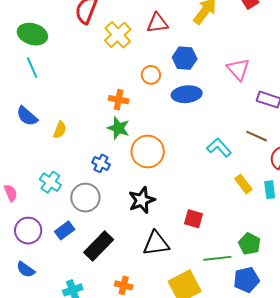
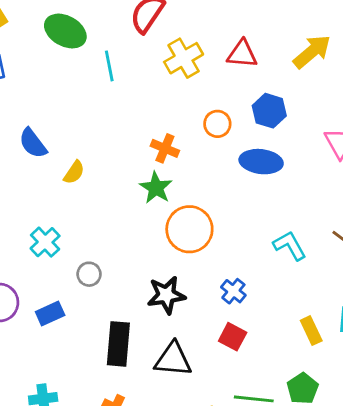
cyan line: (32, 68) -> (109, 66), moved
blue cross: (101, 163) -> (233, 291), moved
yellow rectangle: (243, 184) -> (311, 331), moved
gray circle: (85, 198) -> (89, 274), size x0.6
black rectangle: (99, 246) -> (118, 344), moved, turned -52

